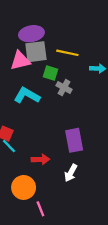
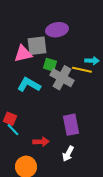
purple ellipse: (31, 34) -> (57, 30), moved
yellow line: (67, 53) -> (82, 70), moved
gray cross: (64, 88) -> (62, 78), size x1.6

